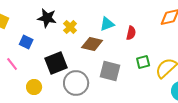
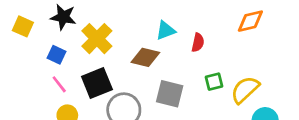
black star: (47, 18) -> (63, 17), moved
yellow cross: (70, 27) -> (97, 39), moved, size x1.6
pink line: (12, 64) -> (59, 84), moved

